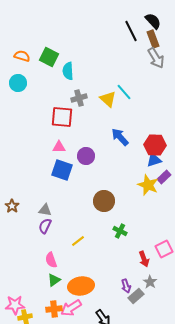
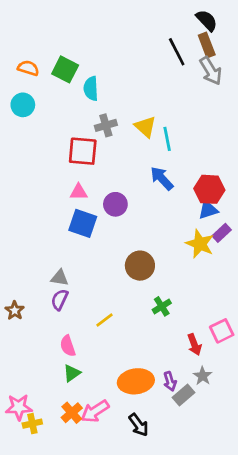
black line: (131, 31) -> (177, 52), moved
cyan line: (124, 92) -> (167, 139), moved, turned 30
brown star: (12, 206) -> (15, 311), moved
green cross: (120, 231) -> (162, 306), turned 32
orange ellipse: (81, 286) -> (136, 381), moved
orange cross: (54, 309) -> (72, 413), turned -35

